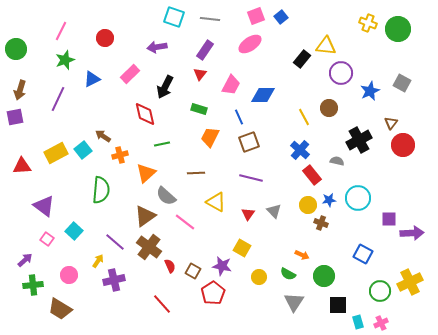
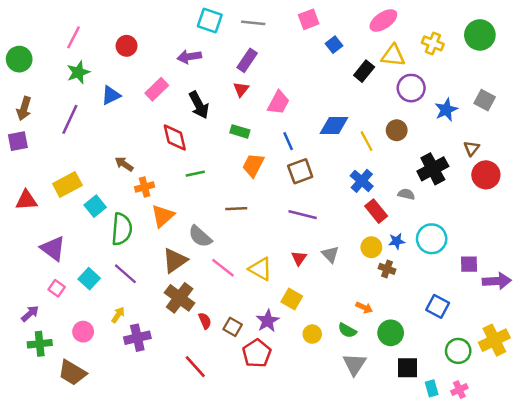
blue square: (281, 17) -> (334, 45), moved
yellow cross: (368, 23) -> (433, 43), moved
pink ellipse: (250, 44) -> (383, 20), moved
black arrow: (165, 87) -> (199, 105), turned -55
blue diamond: (263, 95) -> (334, 125), moved
cyan square: (83, 150) -> (95, 206), moved
orange triangle: (146, 173) -> (163, 216), moved
yellow triangle: (216, 202) -> (260, 269), moved
purple line: (115, 242) -> (125, 274), moved
purple star: (222, 266) -> (268, 321), turned 30

